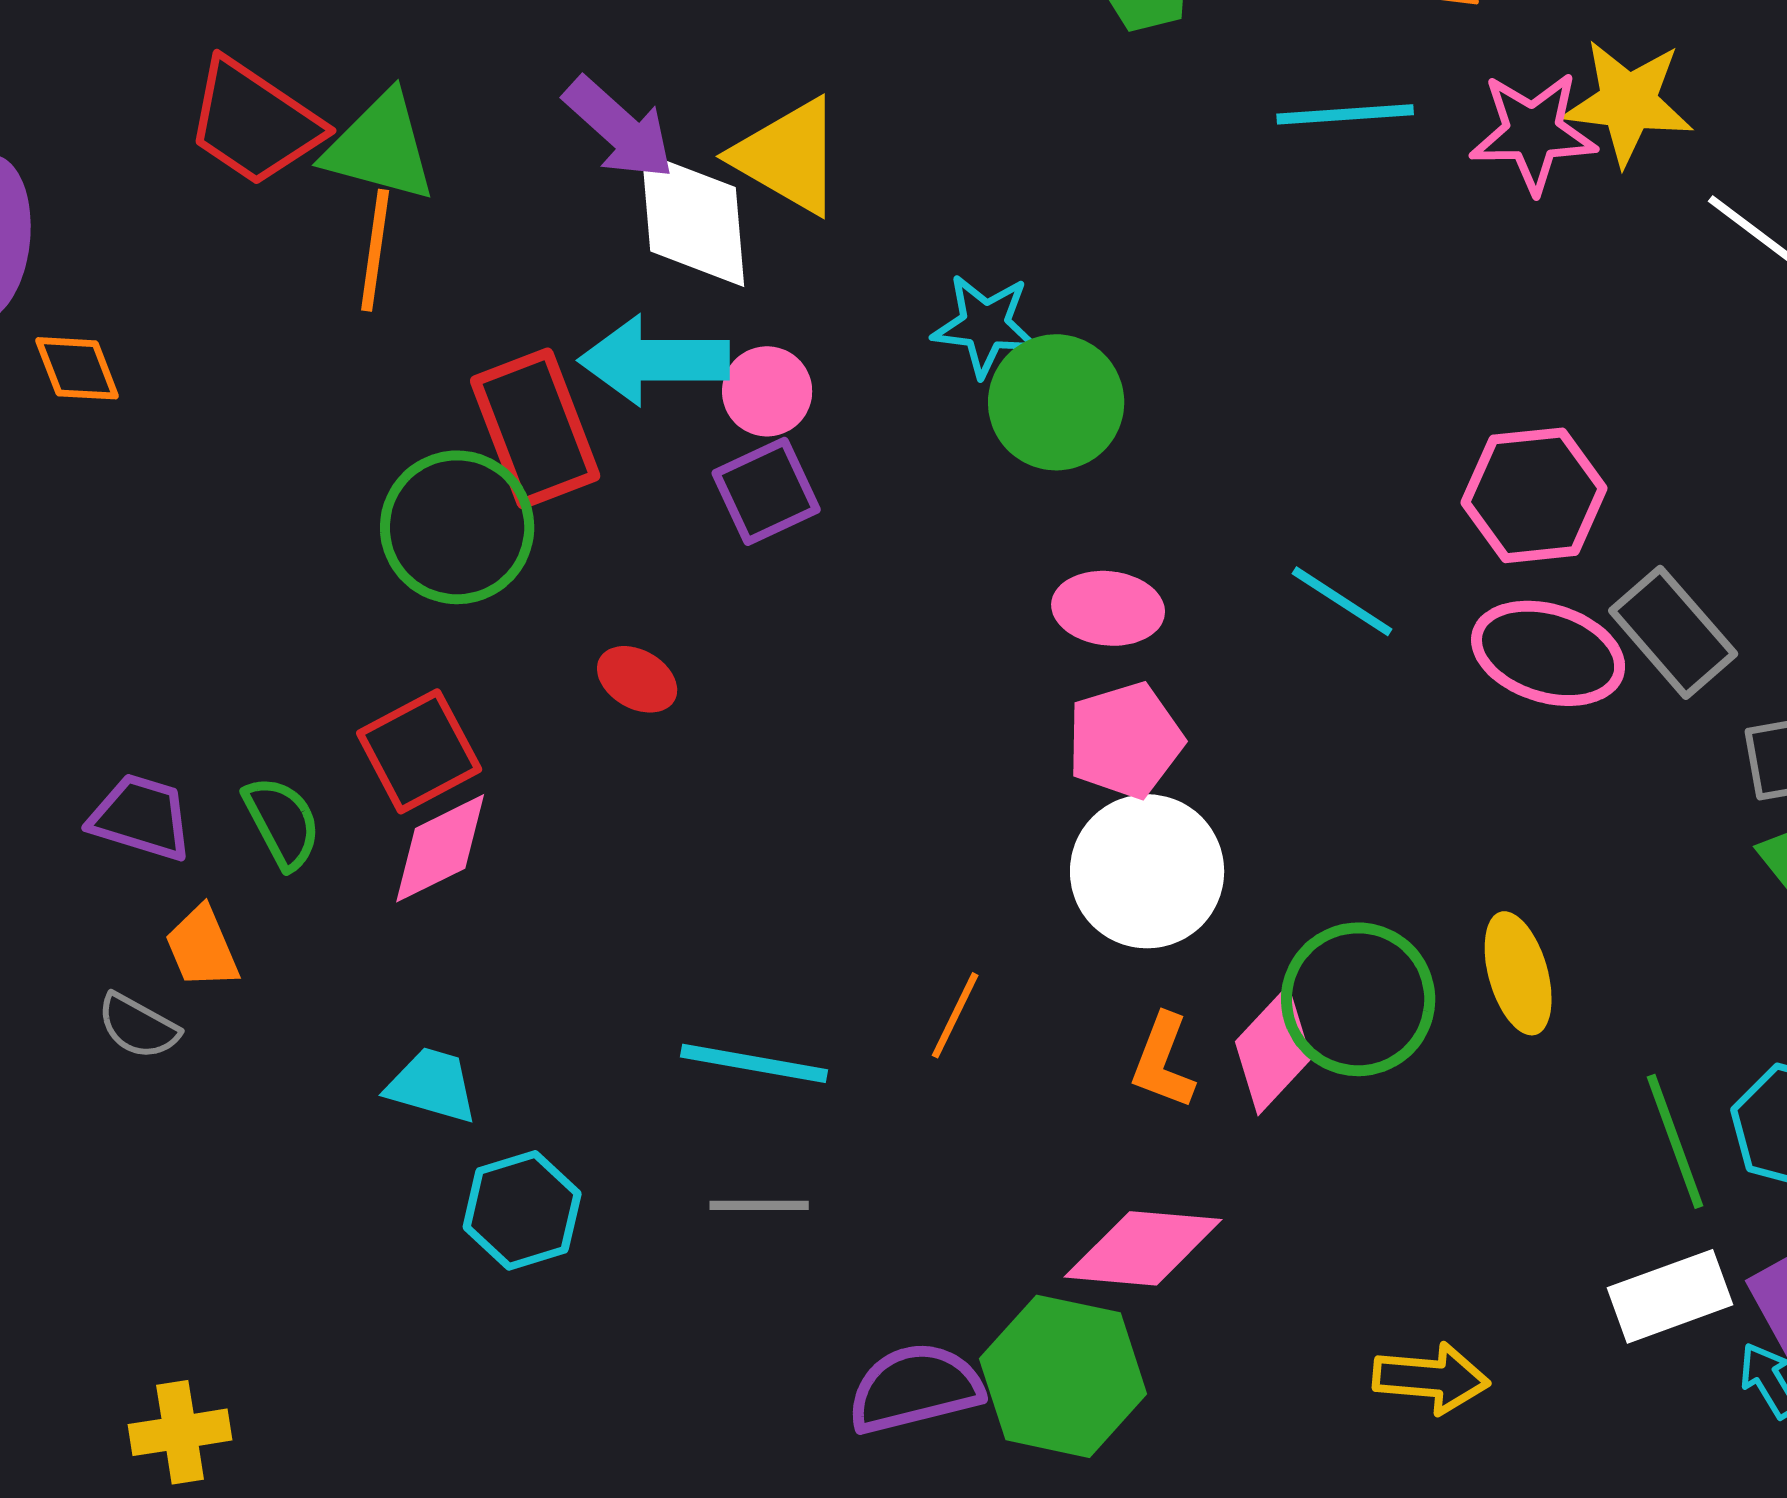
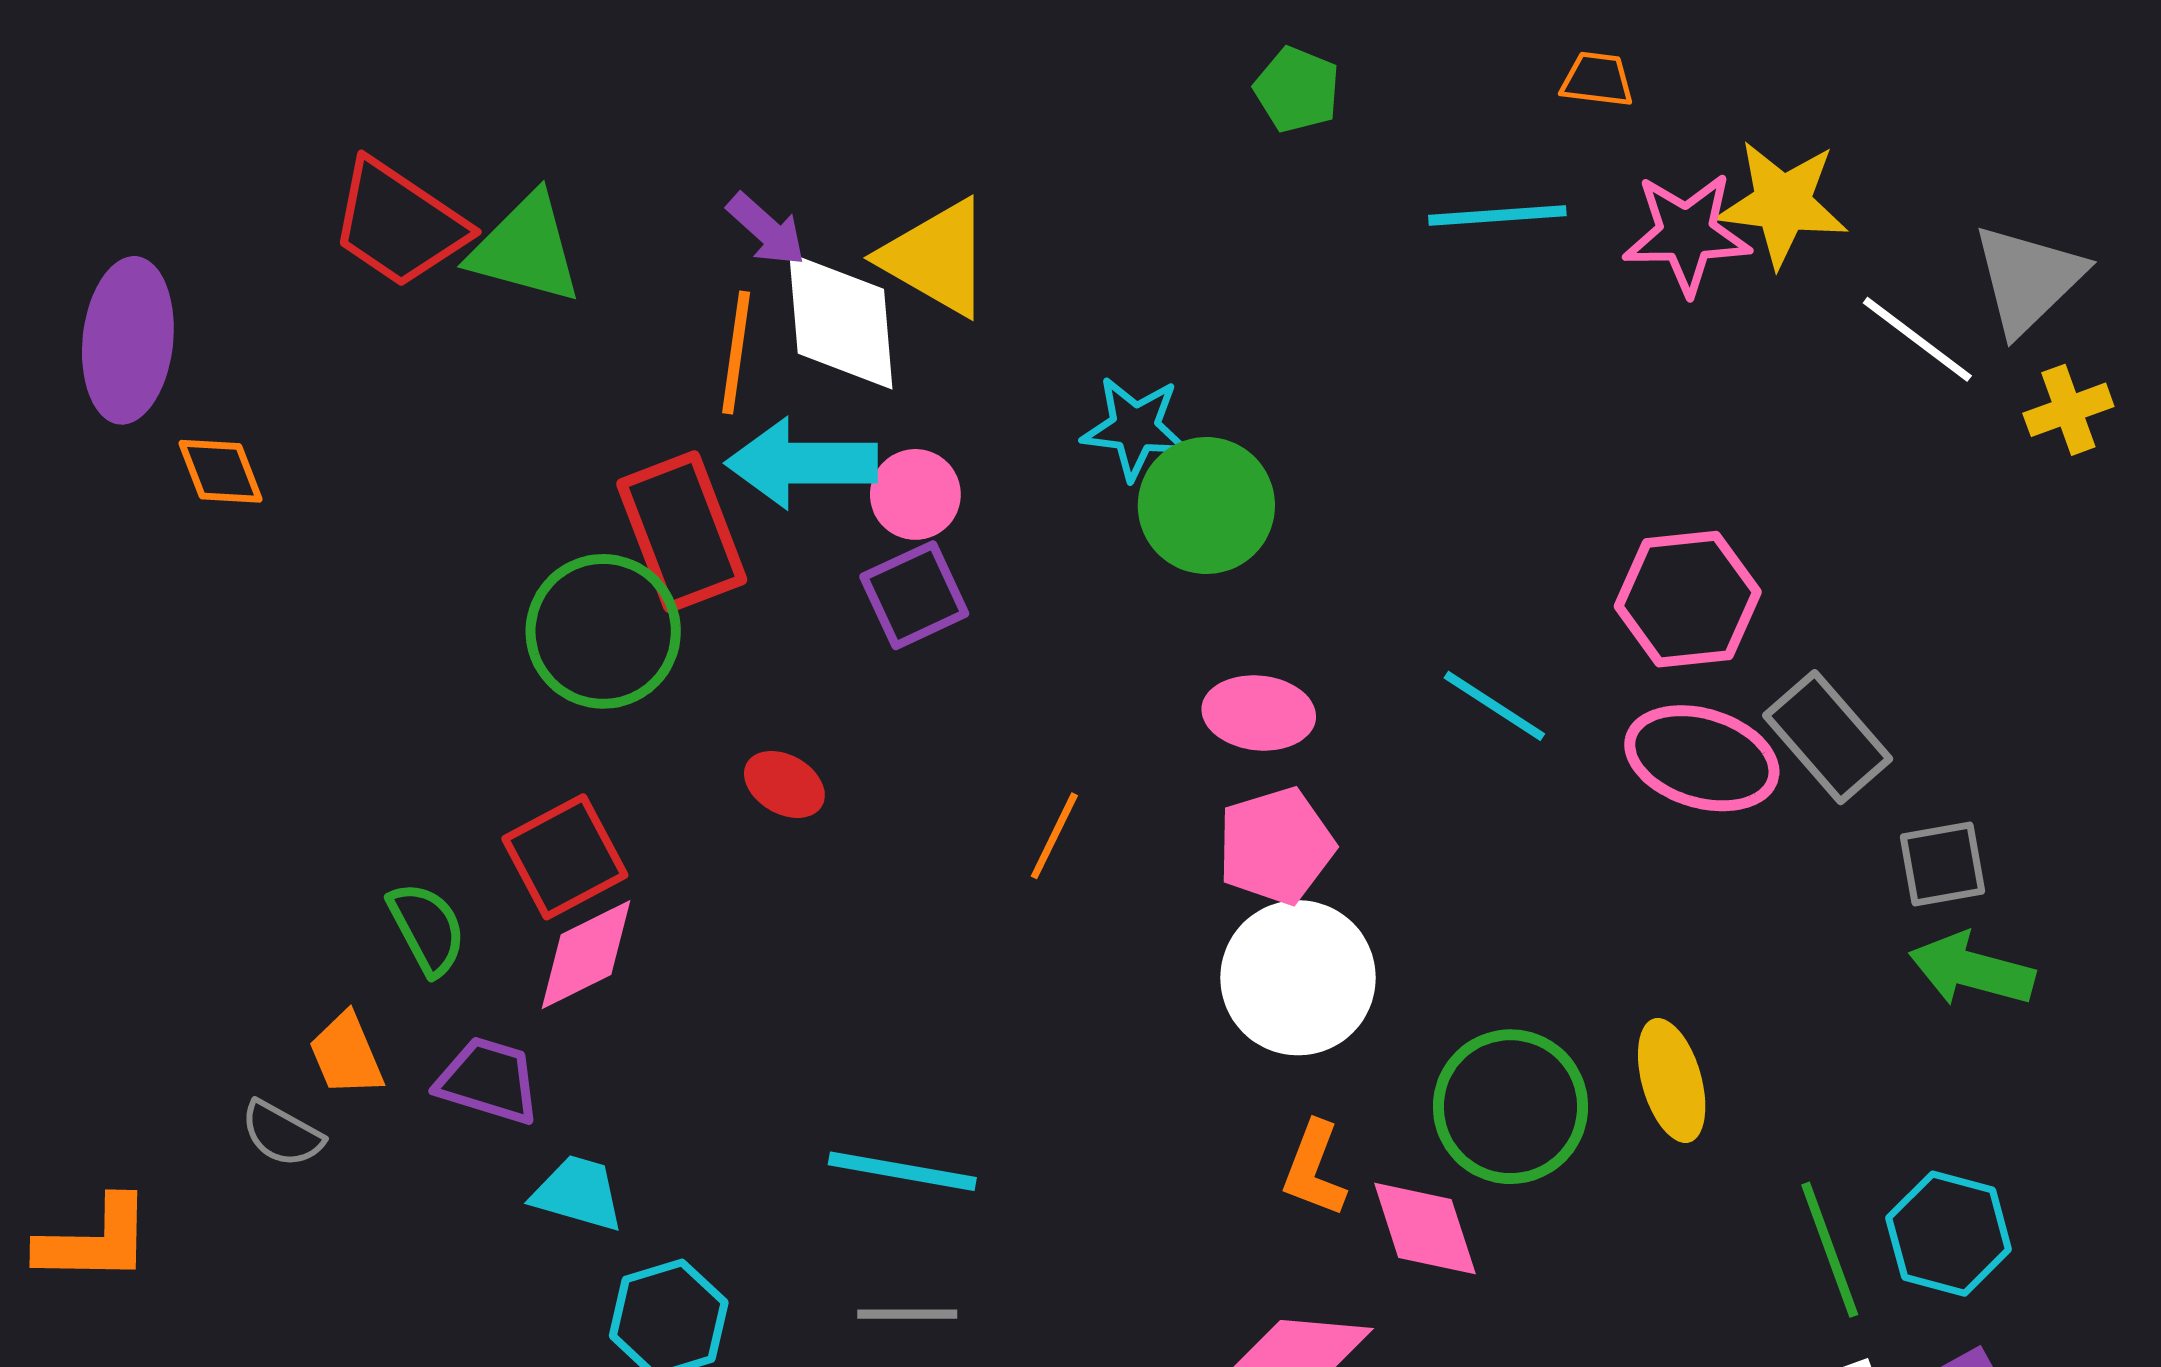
purple arrow: (619, 128) -> (766, 230), size x0.7
orange line: (375, 250) -> (736, 352), moved
purple trapezoid: (141, 817) -> (488, 1081), moved
orange line: (955, 1015) -> (1054, 836), moved
pink diamond: (1273, 1050) -> (1425, 1229), moved, turned -61

